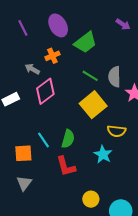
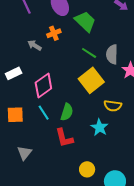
green trapezoid: (85, 43) -> (85, 21), turned -100
pink diamond: (45, 91) -> (43, 85), moved
orange square: (23, 153) -> (15, 115), moved

